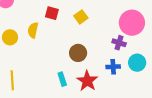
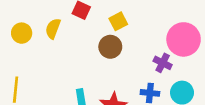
brown circle: (78, 53) -> (110, 47), moved

